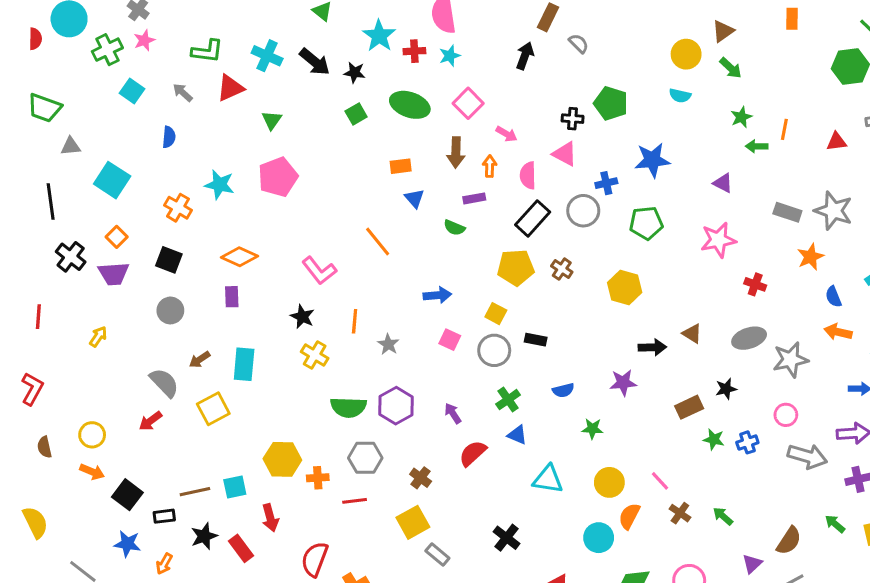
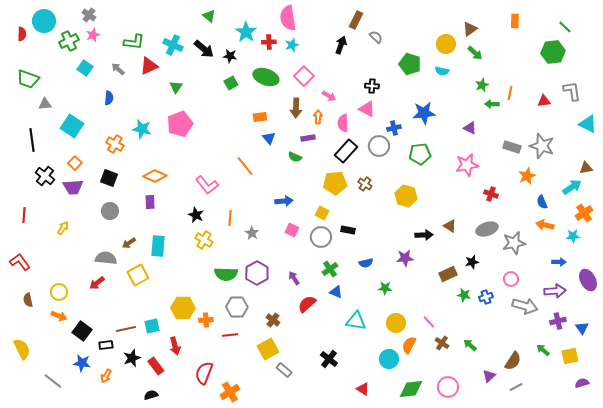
green pentagon: (611, 103) -> (410, 64), moved
gray semicircle: (164, 383) -> (106, 258), turned -40
red L-shape: (32, 389) -> (20, 262), turned -65

